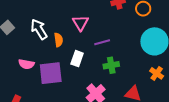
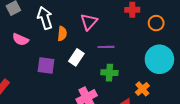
pink semicircle: (26, 64) -> (20, 39), moved
purple square: (51, 73) -> (46, 66), size x0.7
orange cross: (157, 73) -> (142, 89), moved

